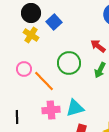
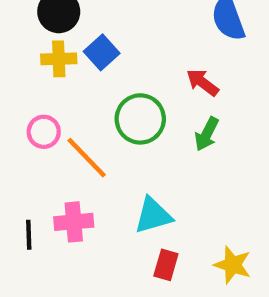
blue square: (54, 22) -> (102, 52), moved
yellow cross: (31, 35) -> (59, 59), turned -35
pink cross: (51, 110) -> (74, 222), moved

